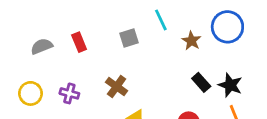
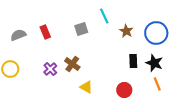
blue circle: (227, 27) -> (156, 33), moved
black rectangle: (201, 82) -> (133, 61), turned 40
purple cross: (69, 93) -> (50, 69), moved, turned 32

